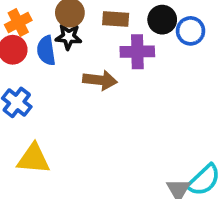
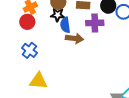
blue semicircle: (46, 51) -> (65, 25), moved

